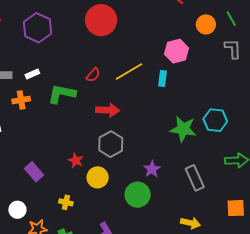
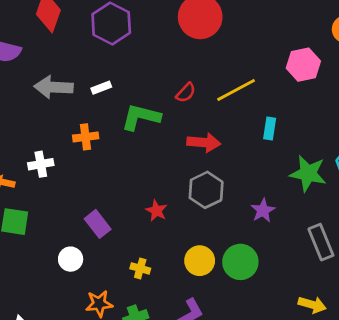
cyan rectangle: (162, 79) -> (270, 128), moved
orange cross: (21, 100) -> (86, 137), moved
purple star: (152, 169) -> (263, 210), moved
yellow circle: (98, 177) -> (200, 261), moved
white circle: (17, 210) -> (71, 259), moved

